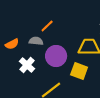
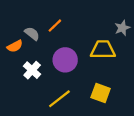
gray semicircle: (36, 41) -> (32, 34), moved, turned 32
yellow square: (79, 71) -> (101, 93), moved

